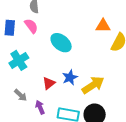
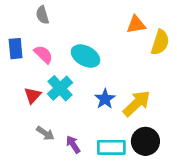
pink semicircle: (31, 26) -> (43, 54), moved
cyan cross: (19, 60) -> (60, 88), moved
red triangle: (49, 83) -> (33, 95), moved

